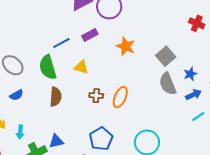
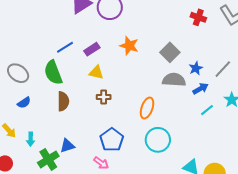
purple rectangle: (90, 35) -> (92, 49), moved
yellow triangle: (81, 67) -> (96, 72), moved
gray semicircle: (168, 84) -> (174, 80), turned 120
orange ellipse: (120, 97) -> (147, 108), moved

